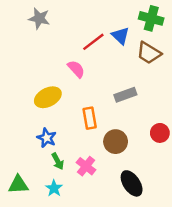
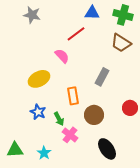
blue triangle: (120, 36) -> (92, 13), moved, turned -42
gray rectangle: (125, 95) -> (102, 77), turned -42
green arrow: (58, 161) -> (59, 119), moved

